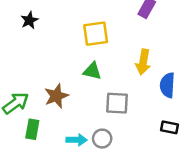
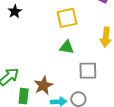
brown star: (56, 96) -> (43, 85), moved

